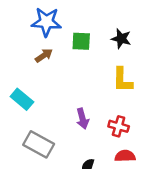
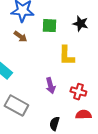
brown arrow: (44, 55) -> (20, 37), turned 72
yellow L-shape: (122, 80) -> (66, 56), moved

